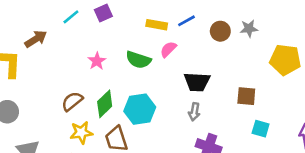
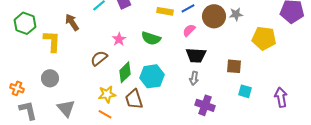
brown circle: (220, 31) -> (214, 16), size x1.5
brown arrow: (36, 39) -> (72, 22), turned -90
pink semicircle: (168, 49) -> (189, 30), moved
brown semicircle: (72, 101) -> (99, 58), moved

